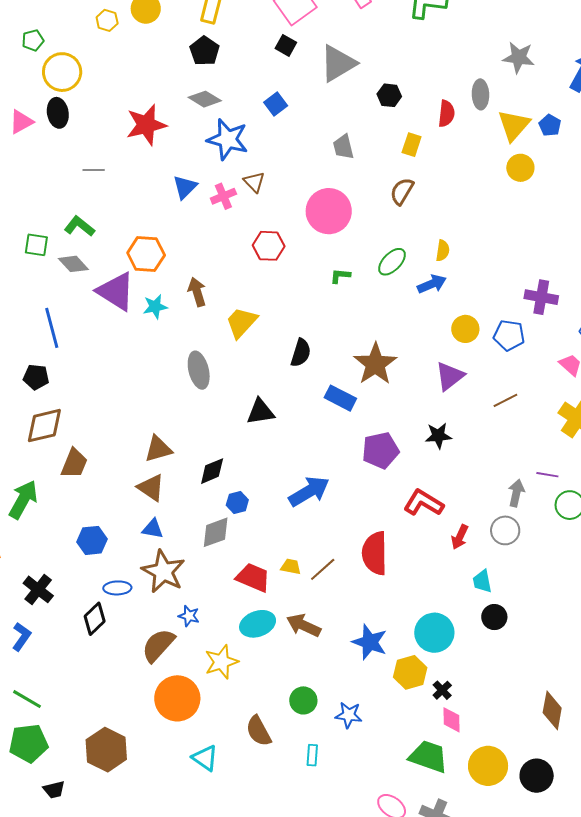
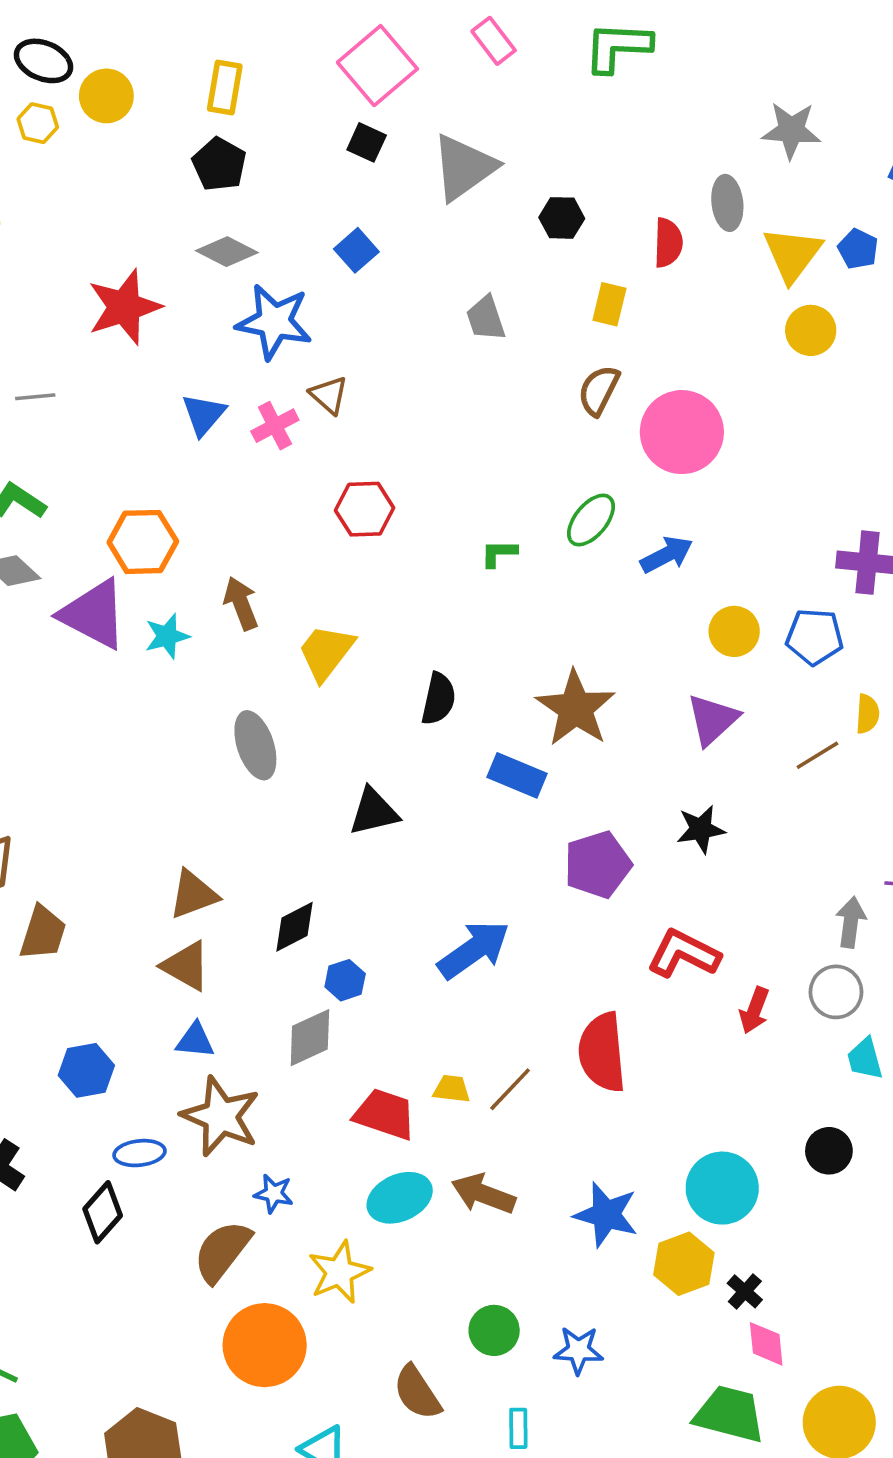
pink circle: (329, 211) -> (682, 432), moved
yellow semicircle: (443, 251) -> (868, 714), moved
cyan trapezoid: (482, 581) -> (865, 1059), moved

